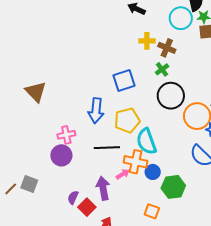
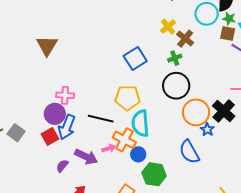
yellow cross: (147, 41) -> (168, 27), turned 35
blue square: (124, 80) -> (135, 58), turned -30
blue arrow: (96, 111) -> (67, 127), moved
purple arrow: (103, 188) -> (86, 157), turned 110
purple semicircle: (73, 197) -> (62, 166), moved
red square: (87, 207) -> (50, 136), moved

